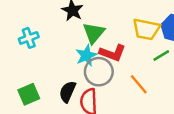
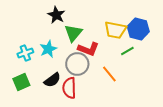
cyan cross: (29, 38) -> (25, 53), moved
cyan star: (86, 55) -> (48, 49), moved
black semicircle: (68, 92) -> (52, 80), turned -150

